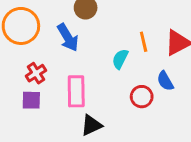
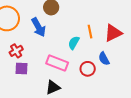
pink rectangle: (76, 91) -> (57, 63), moved, turned -70
purple square: (31, 100) -> (21, 69), moved

